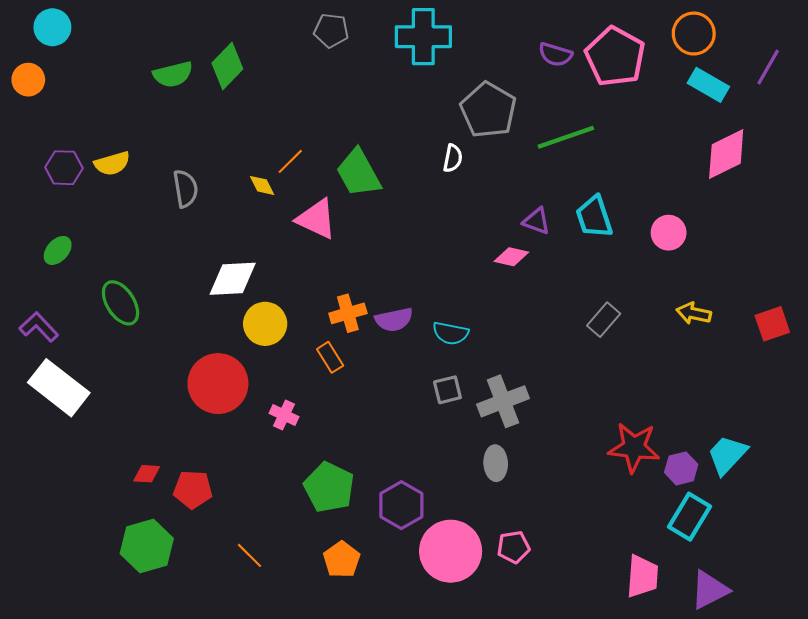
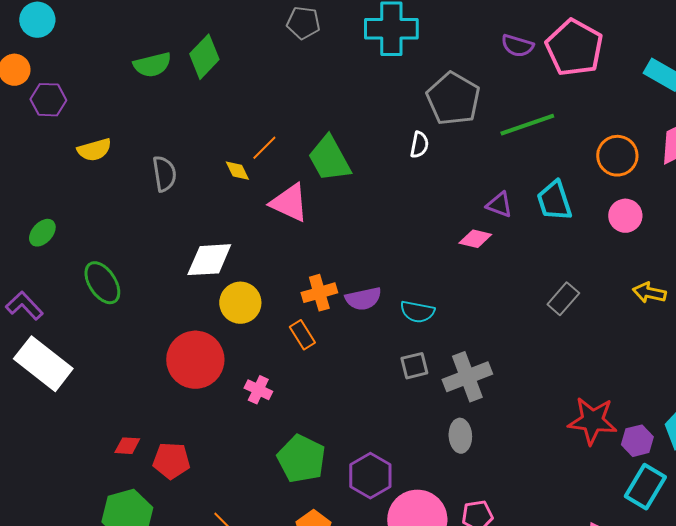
orange circle: (694, 34) -> (617, 156), moved
purple hexagon: (64, 168) -> (48, 100), moved

